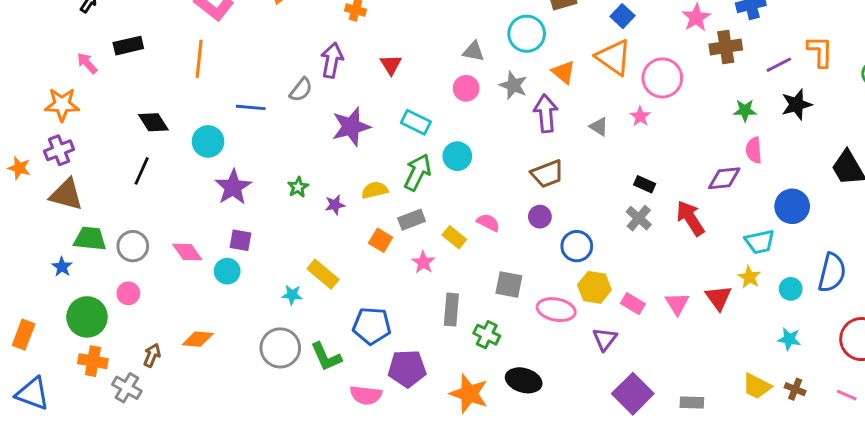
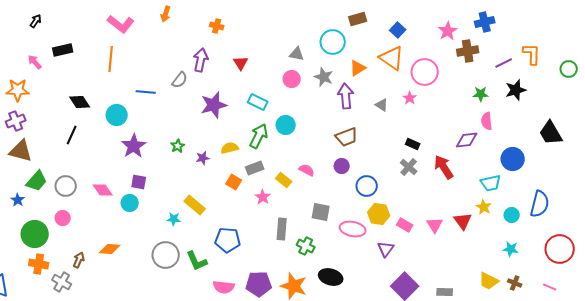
orange triangle: (563, 72) -> (358, 68), turned 48
green trapezoid: (90, 239) -> (37, 181), turned 125
purple pentagon: (407, 369) -> (259, 284), moved

